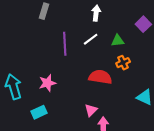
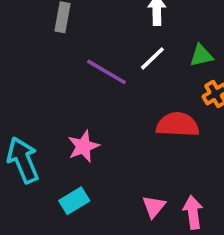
purple line: (65, 44) -> (106, 72), turned -50
pink triangle: (91, 110) -> (154, 207), moved

